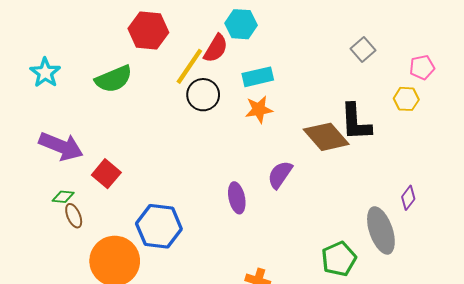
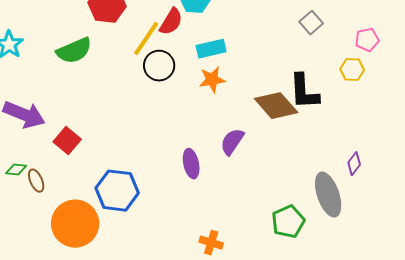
green diamond: (63, 197) -> (16, 170), moved

